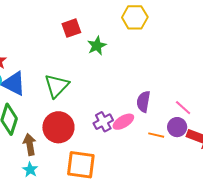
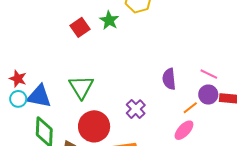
green star: (97, 46) -> (109, 20), moved
pink ellipse: (123, 122) -> (184, 130), moved
orange line: (156, 135) -> (190, 108), turned -35

